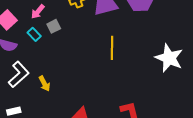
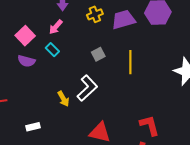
gray square: (54, 26) -> (98, 54), moved
white L-shape: (19, 74) -> (87, 88), moved

